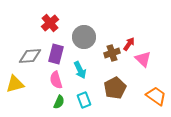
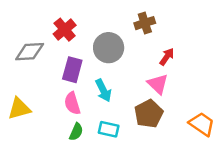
brown cross: (112, 53) -> (145, 23), moved
gray diamond: (30, 56) -> (30, 52), moved
pink triangle: (143, 59) -> (158, 84), moved
cyan rectangle: (84, 100) -> (109, 129), turned -56

